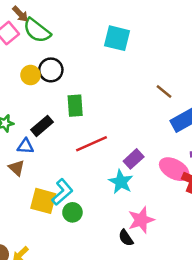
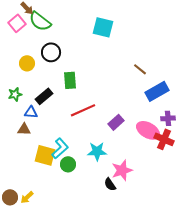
yellow circle: (31, 75) -> (27, 63), moved
brown triangle: (17, 168) -> (24, 129), turned -40
cyan star: (121, 182) -> (97, 151), moved, turned -30

